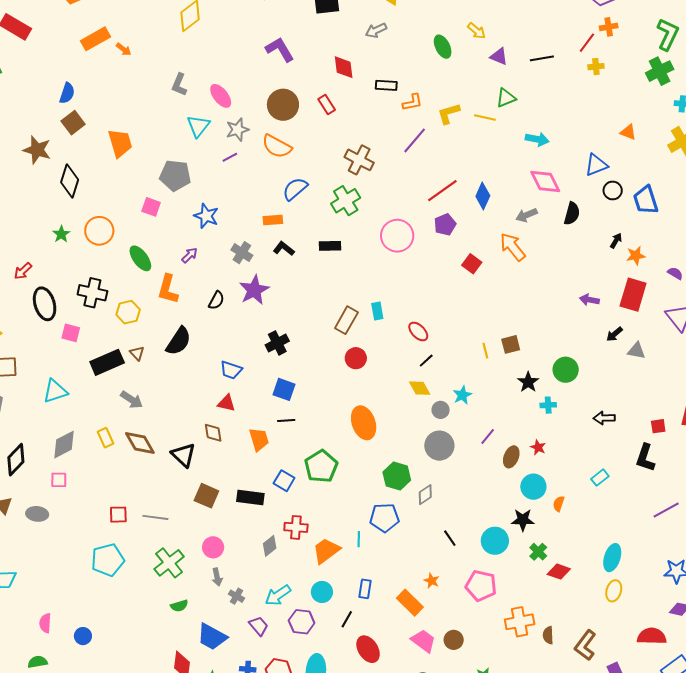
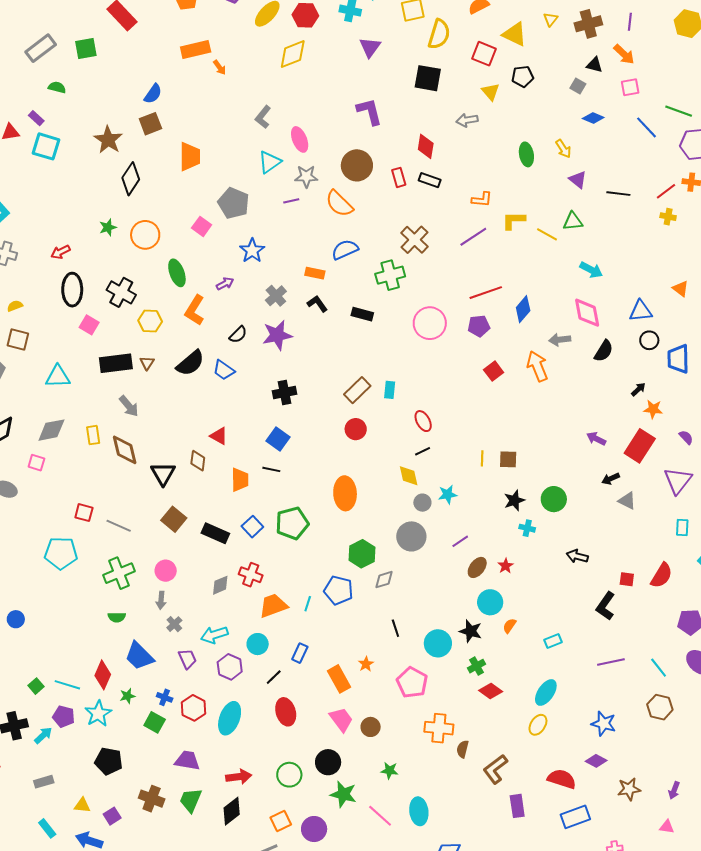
black rectangle: (386, 85) -> (430, 180), moved
blue trapezoid: (231, 370) -> (224, 370), moved
cyan rectangle: (600, 478) -> (553, 641), moved

